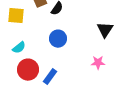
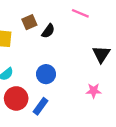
blue circle: (58, 39) -> (46, 74), moved

